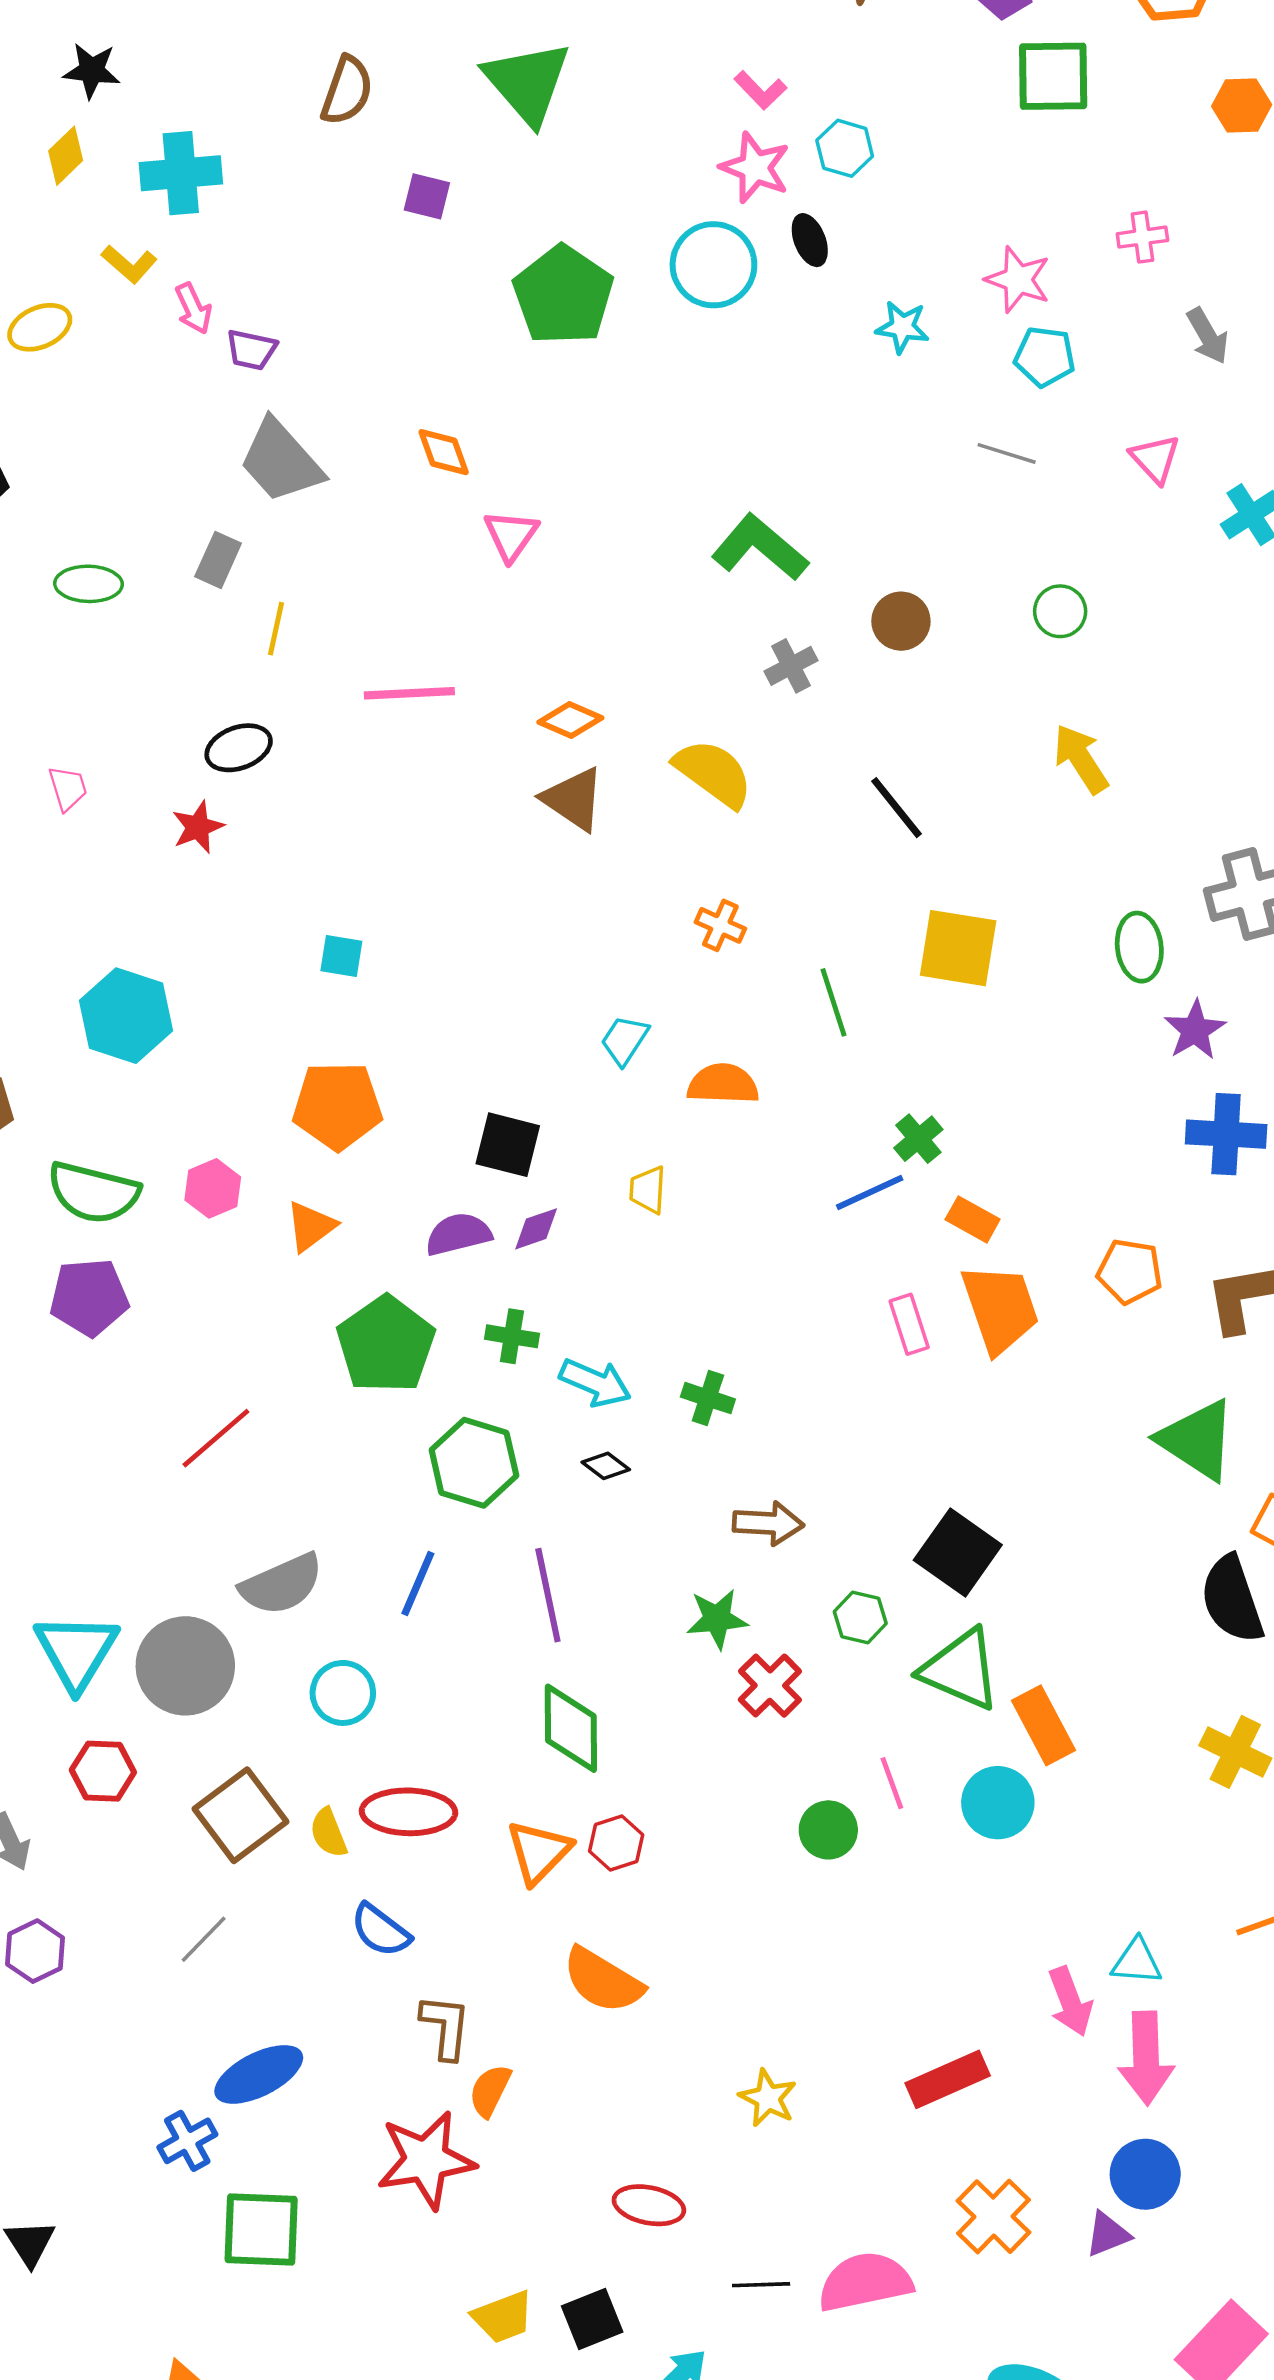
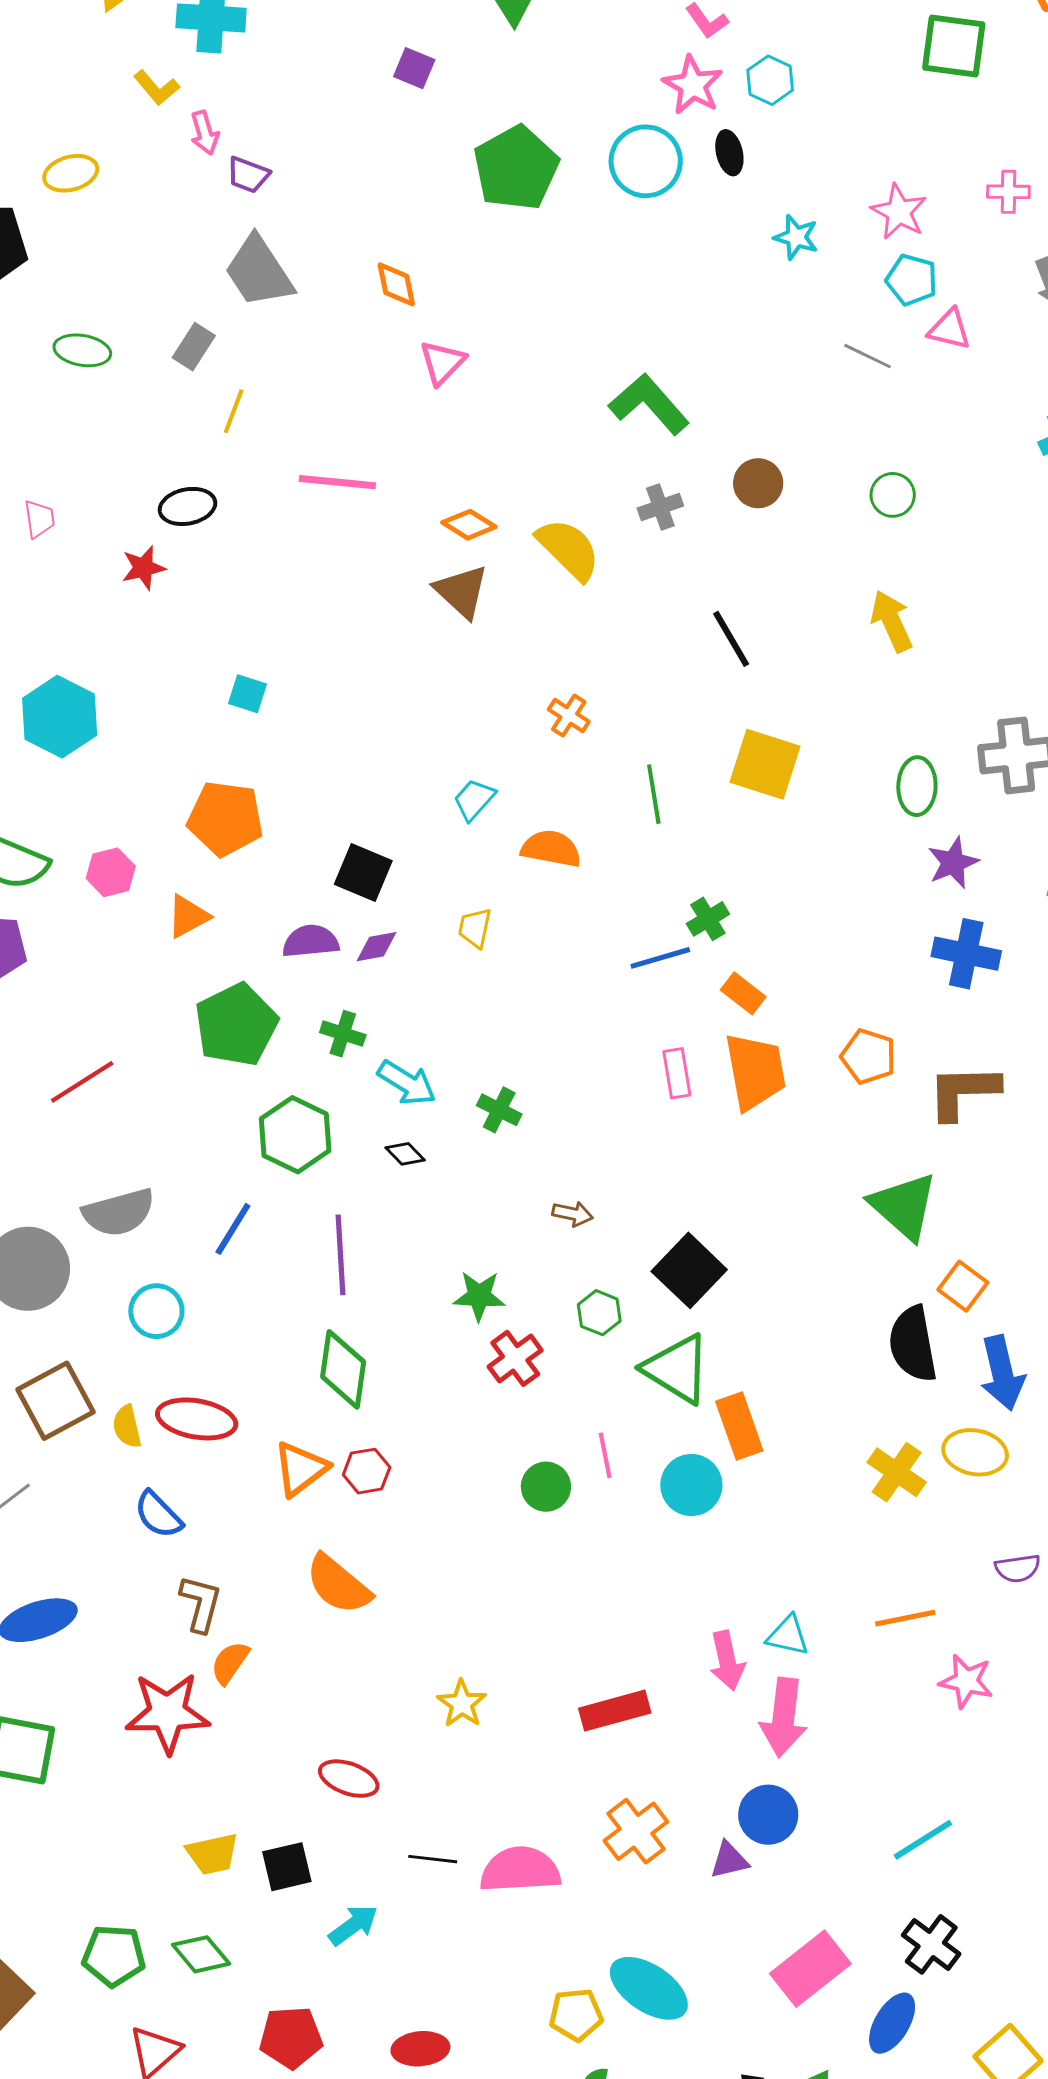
yellow ellipse: (40, 327) -> (71, 173), moved
pink triangle: (1155, 459) -> (949, 329), moved, turned -42
yellow semicircle: (713, 773) -> (569, 549), moved
brown arrow: (768, 1523) -> (573, 1214), moved, size x0.7

